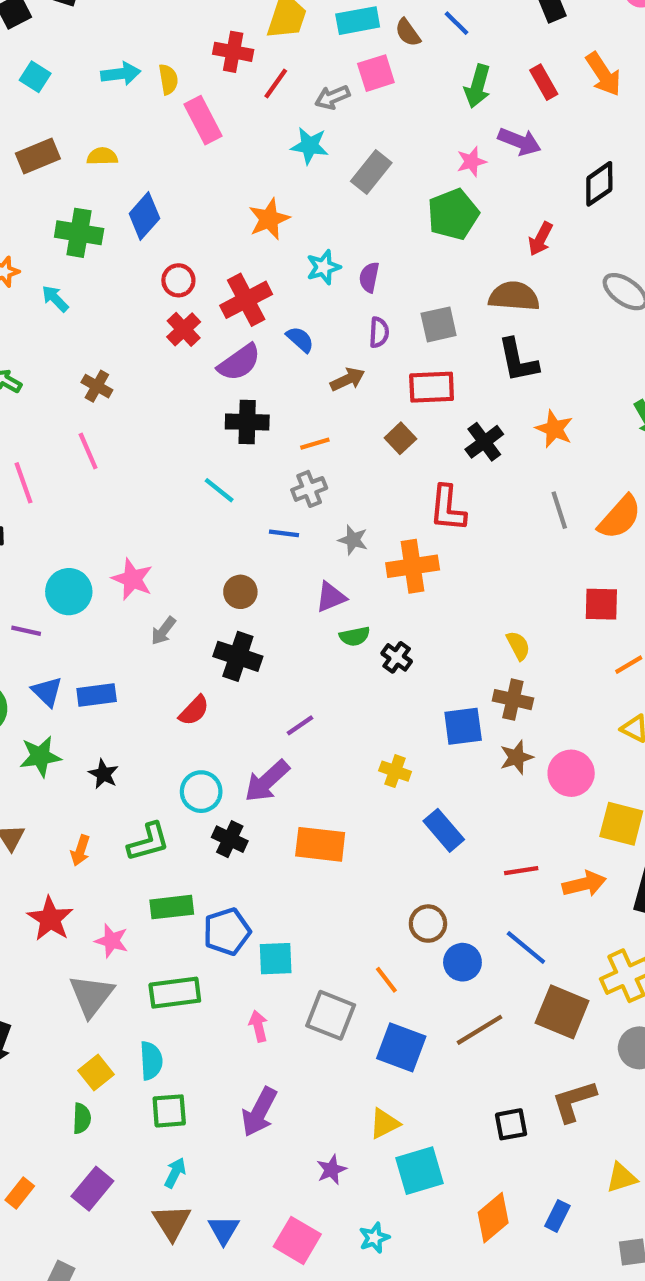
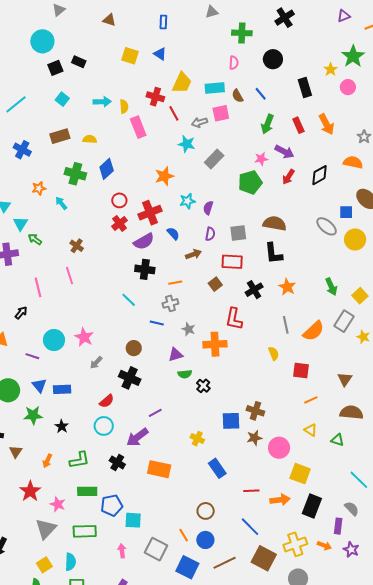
red line: (276, 84) -> (174, 113), turned -70
red arrow: (541, 239) -> (288, 177), moved
yellow semicircle: (518, 646) -> (274, 353), moved
cyan circle: (201, 792) -> (104, 426), moved
blue circle: (462, 962) -> (205, 540), moved

